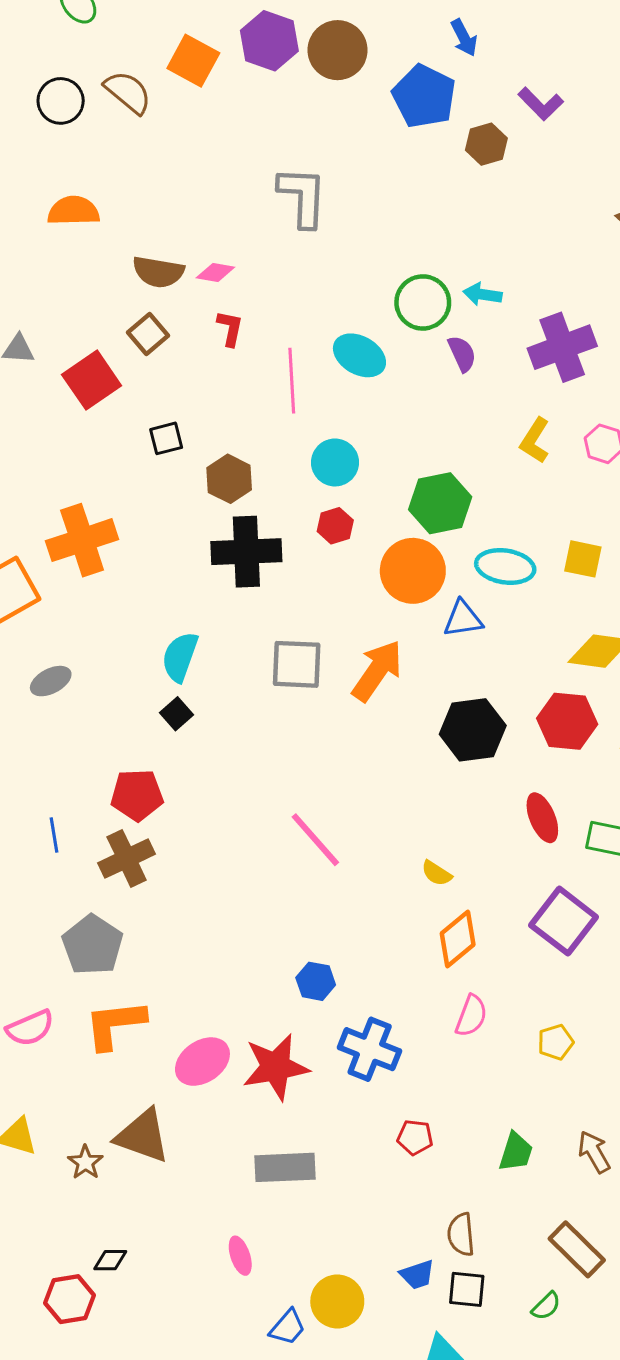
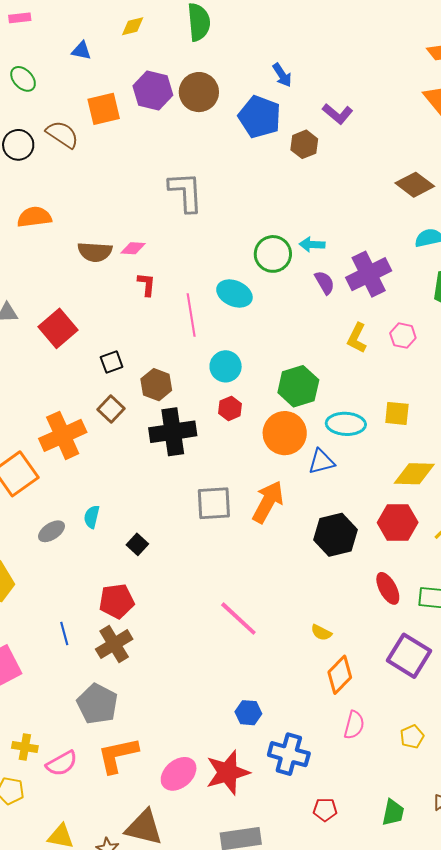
orange square: (193, 61) -> (104, 109), turned -36
brown square: (148, 334) -> (111, 409), moved
purple semicircle: (462, 354) -> (325, 283), moved
cyan semicircle: (180, 657) -> (92, 517), moved, size x0.7

